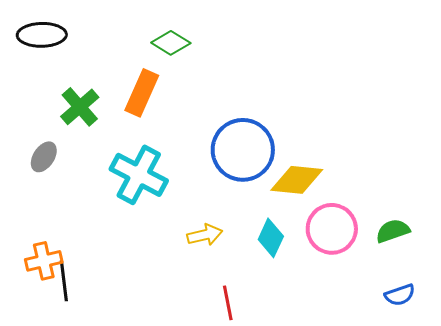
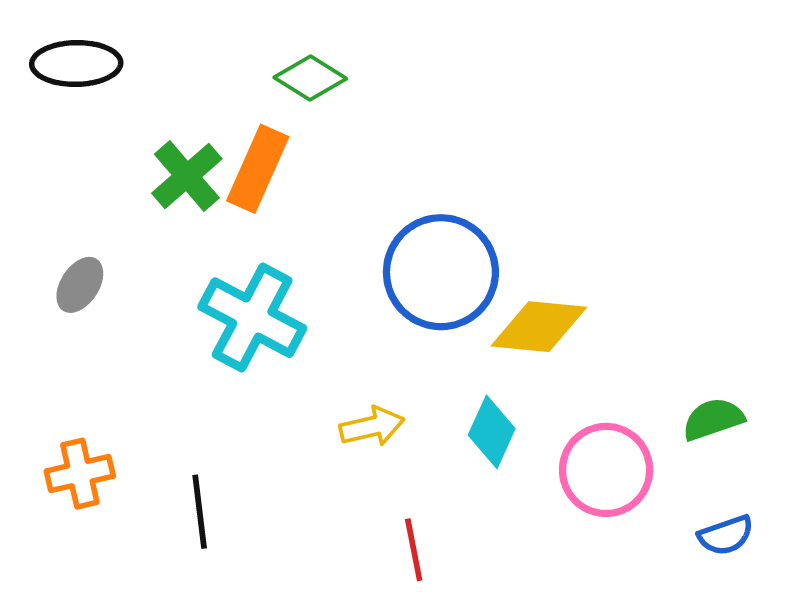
green cross: (80, 107) -> (187, 176), moved
pink circle: (332, 229) -> (606, 470), moved
black line: (64, 281) -> (200, 512), moved

